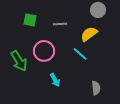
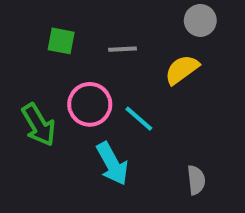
cyan line: (80, 54) -> (139, 119), moved
cyan arrow: (55, 80) -> (112, 164), size x1.5

